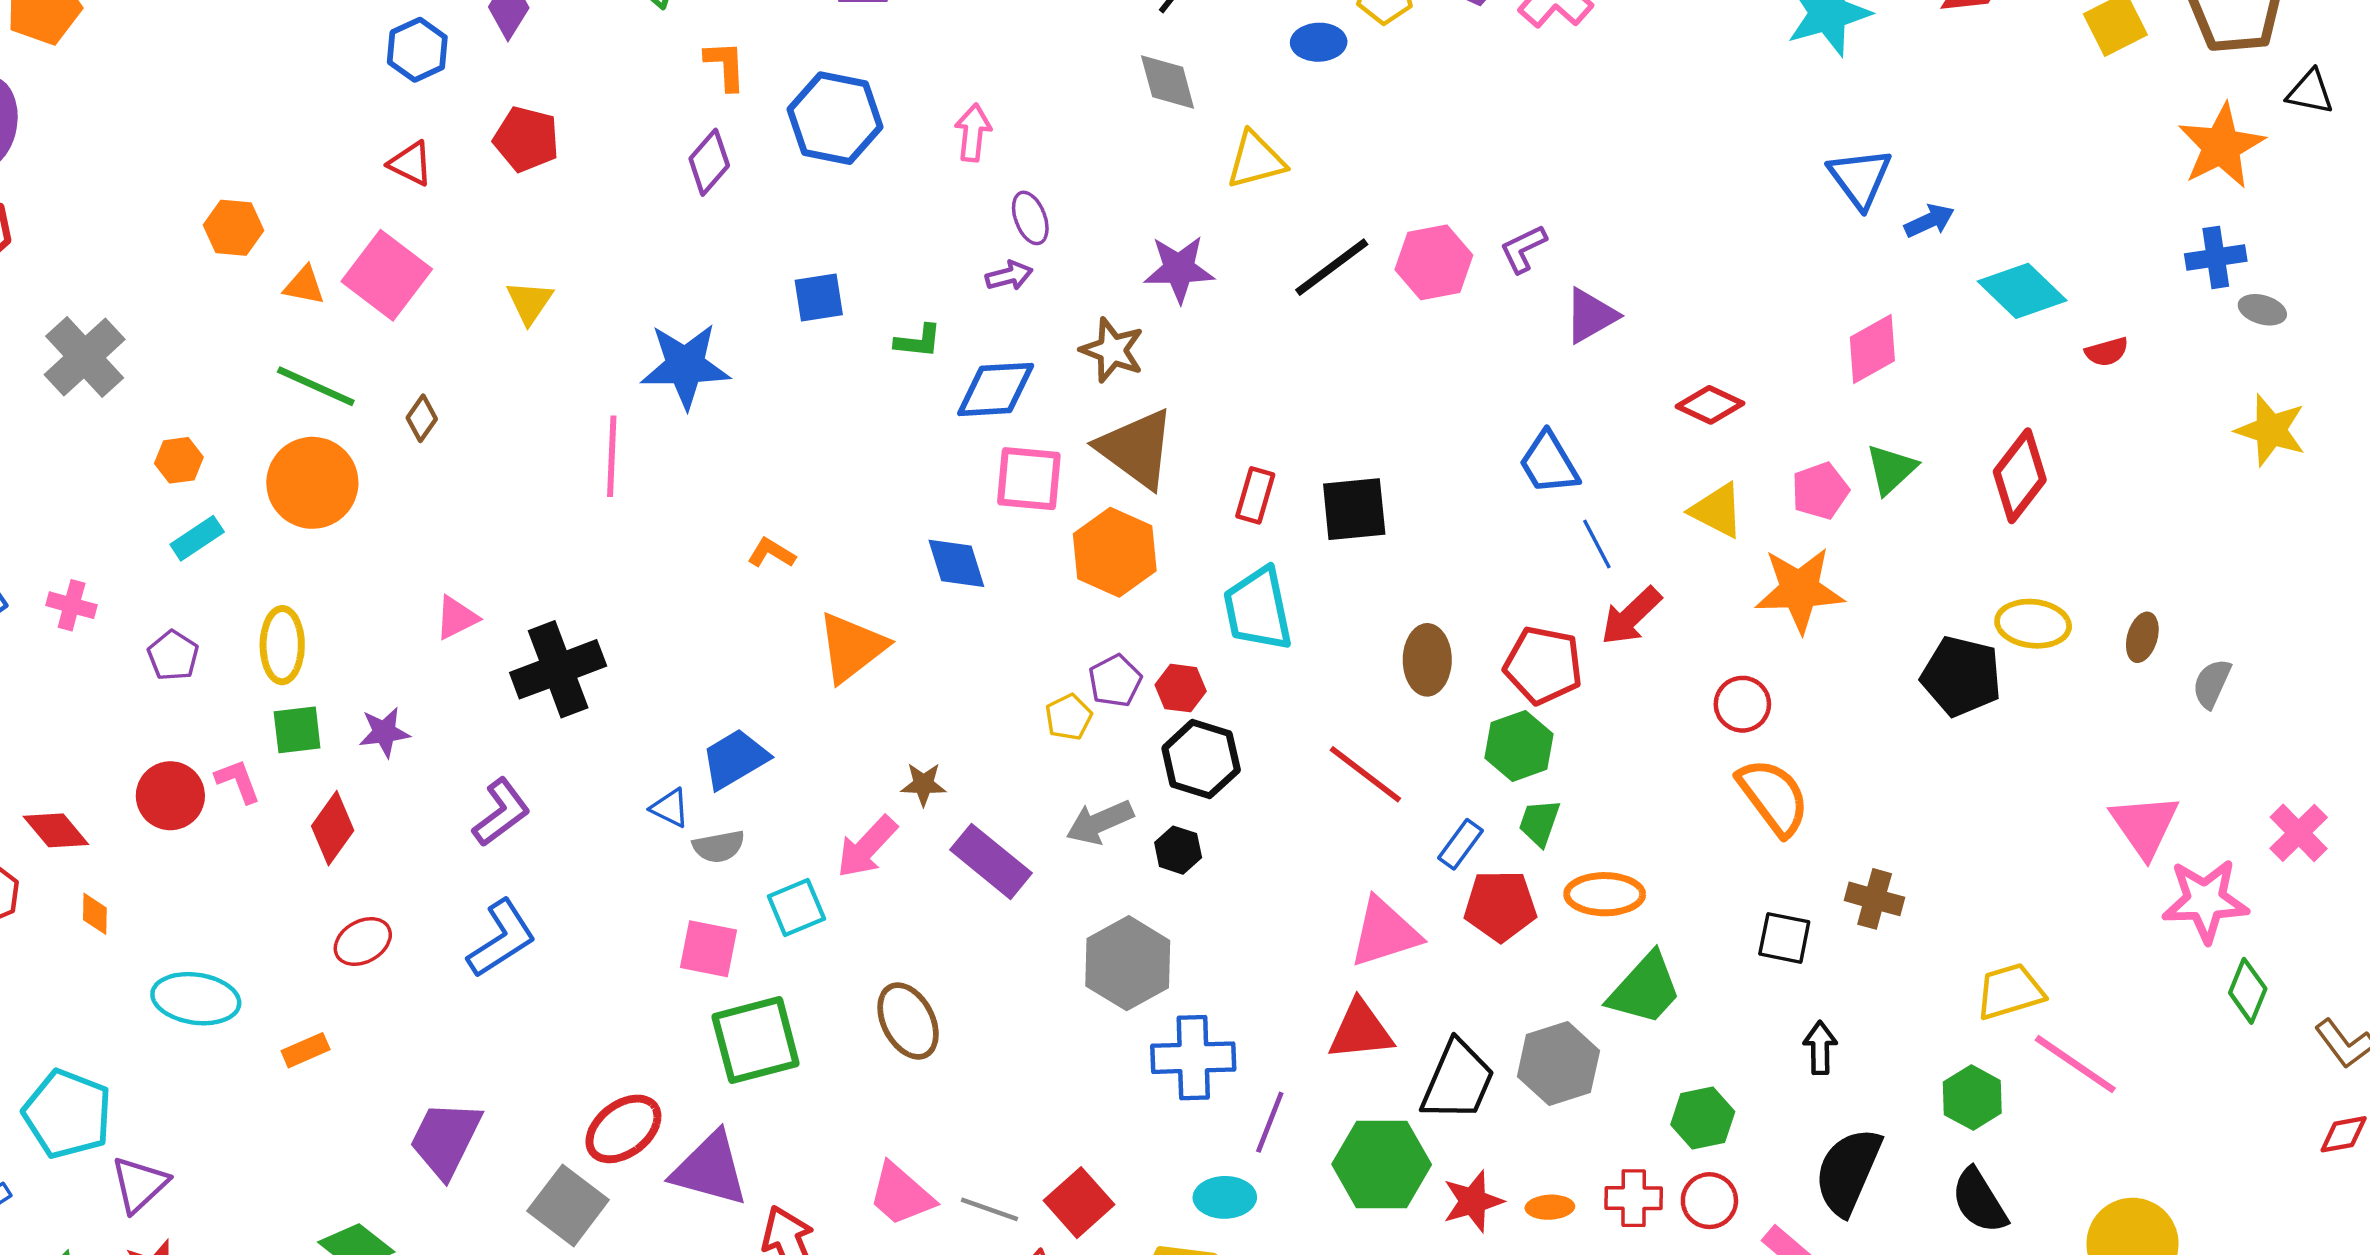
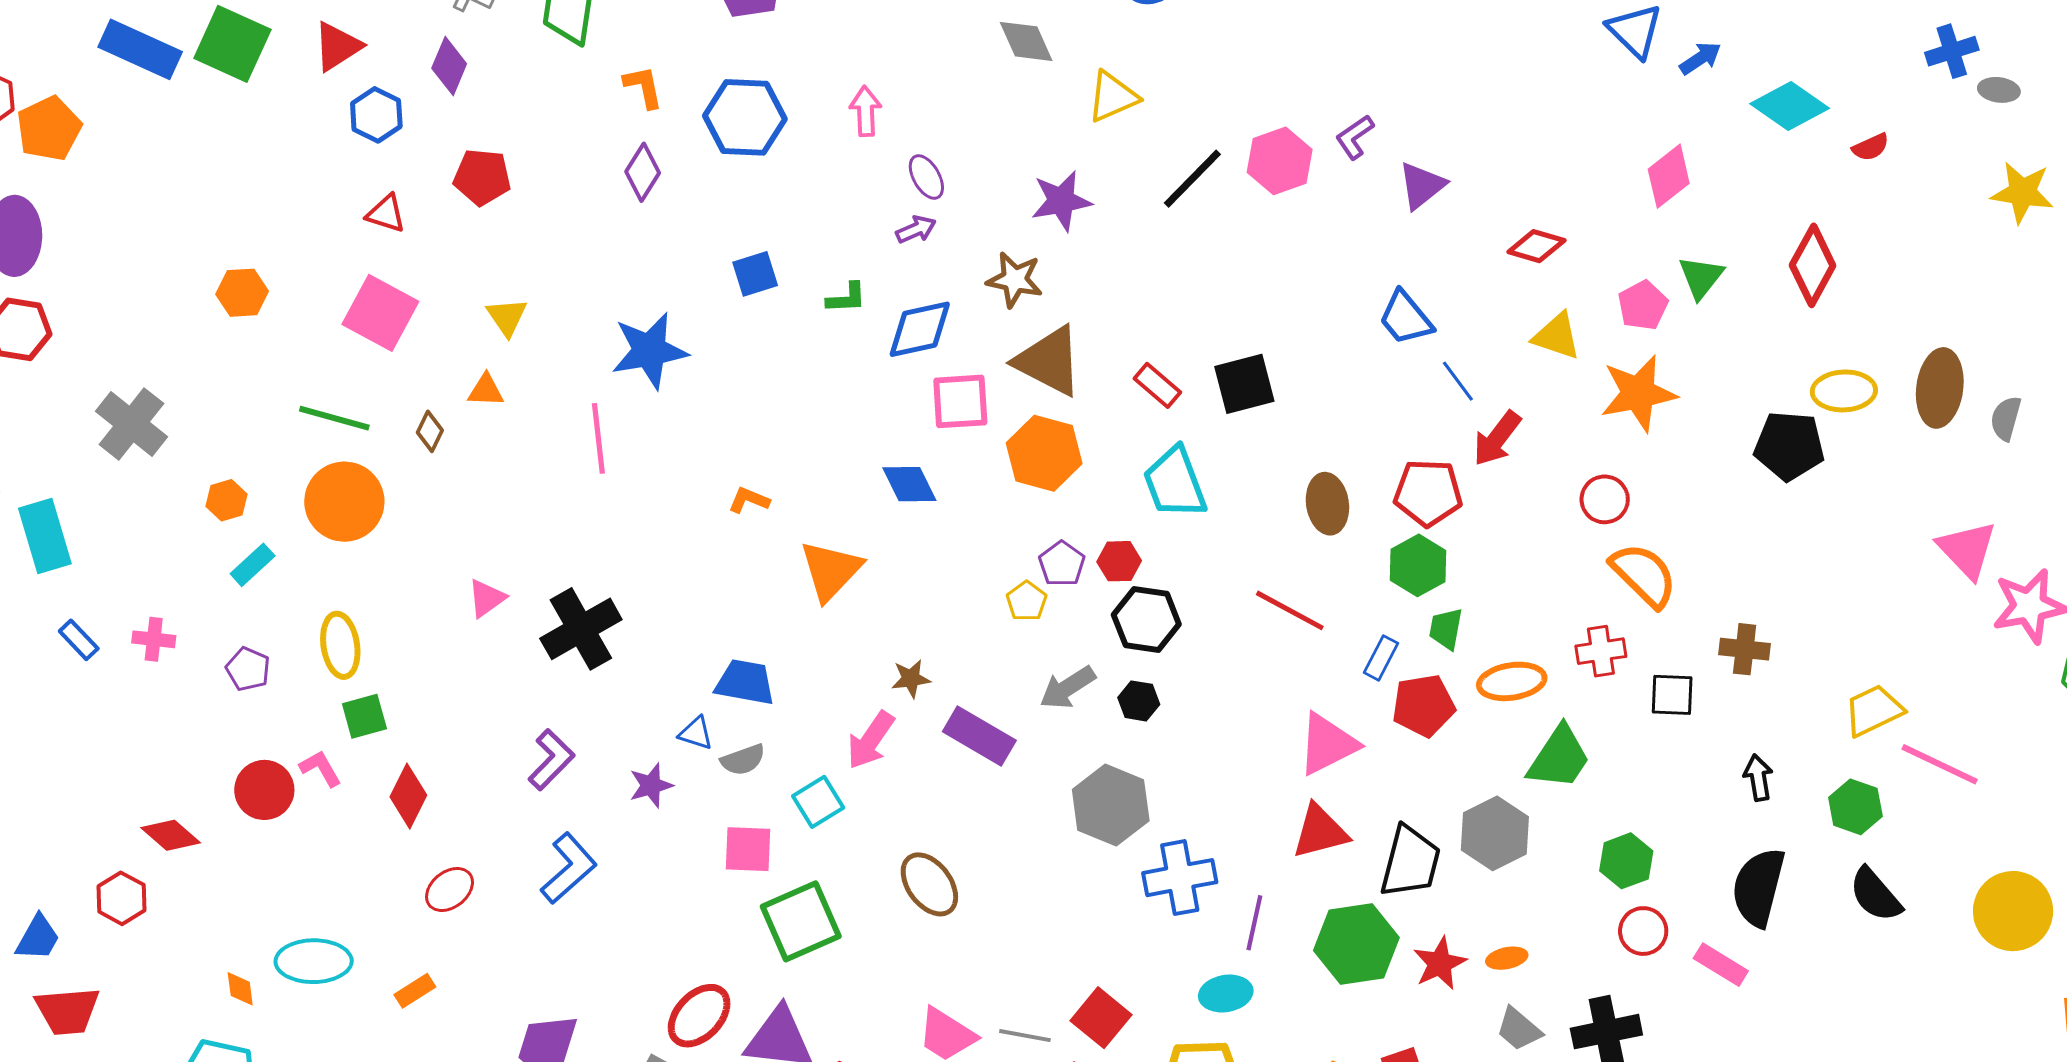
orange triangle: (304, 285) -> (486, 390), moved
red rectangle: (1255, 495) -> (1157, 385), turned -57
brown ellipse: (2142, 637) -> (1940, 388), size x1.8
purple star: (384, 732) -> (651, 785), moved
blue trapezoid: (735, 759) -> (745, 682), turned 50
orange diamond: (95, 914) -> (240, 989), moved
black arrow: (1820, 1048) -> (1758, 778), moved
red cross: (1634, 1198) -> (1601, 651), moved

